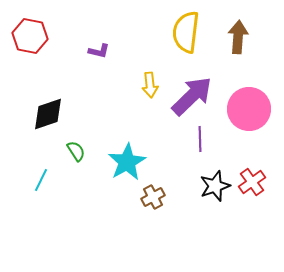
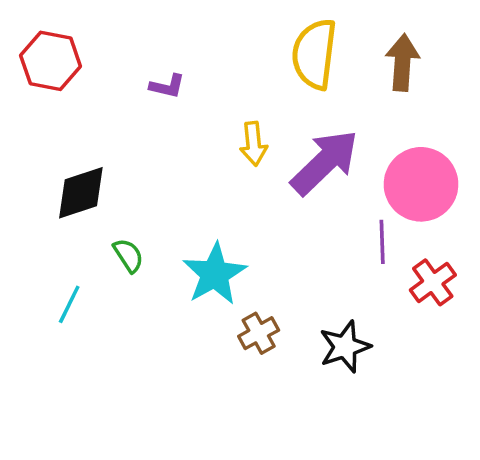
purple line: (200, 139) -> (382, 242), moved
red cross: (252, 182) -> (433, 282), moved
black star: (215, 186) -> (345, 347), moved

